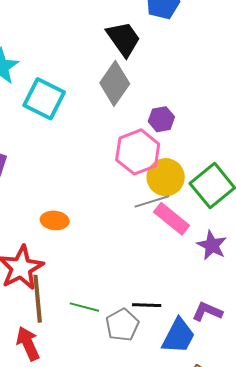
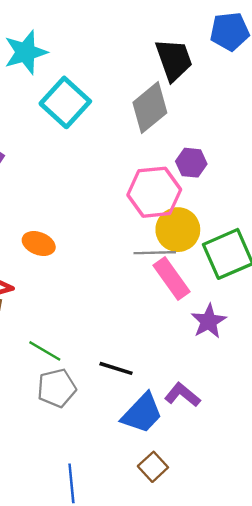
gray pentagon: (122, 325) -> (57, 388), moved

